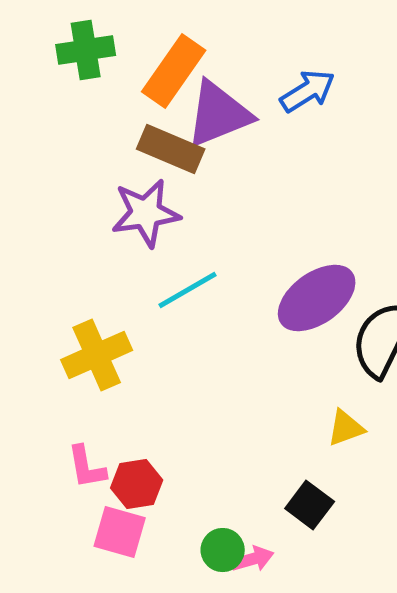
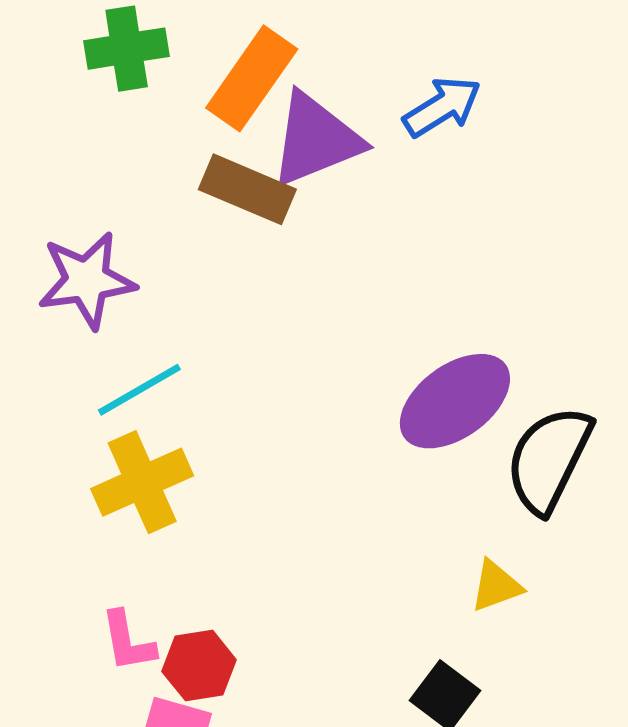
purple star: (146, 213) -> (87, 280), moved
cyan line: (188, 290) -> (139, 390), moved

